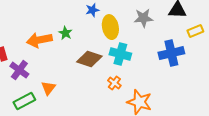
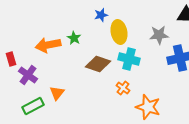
gray star: (143, 18) -> (159, 35), moved

